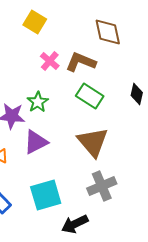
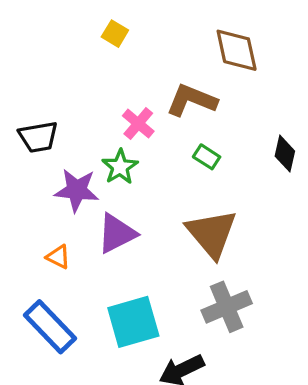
yellow square: (35, 22) -> (115, 34), size x0.7
pink cross: (50, 61) -> (138, 124), moved
green rectangle: (90, 96) -> (207, 157), size x0.6

